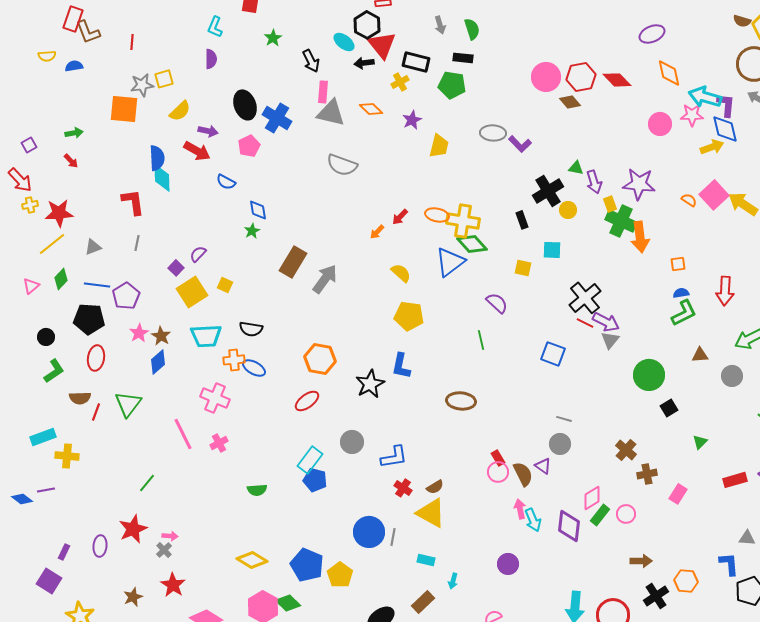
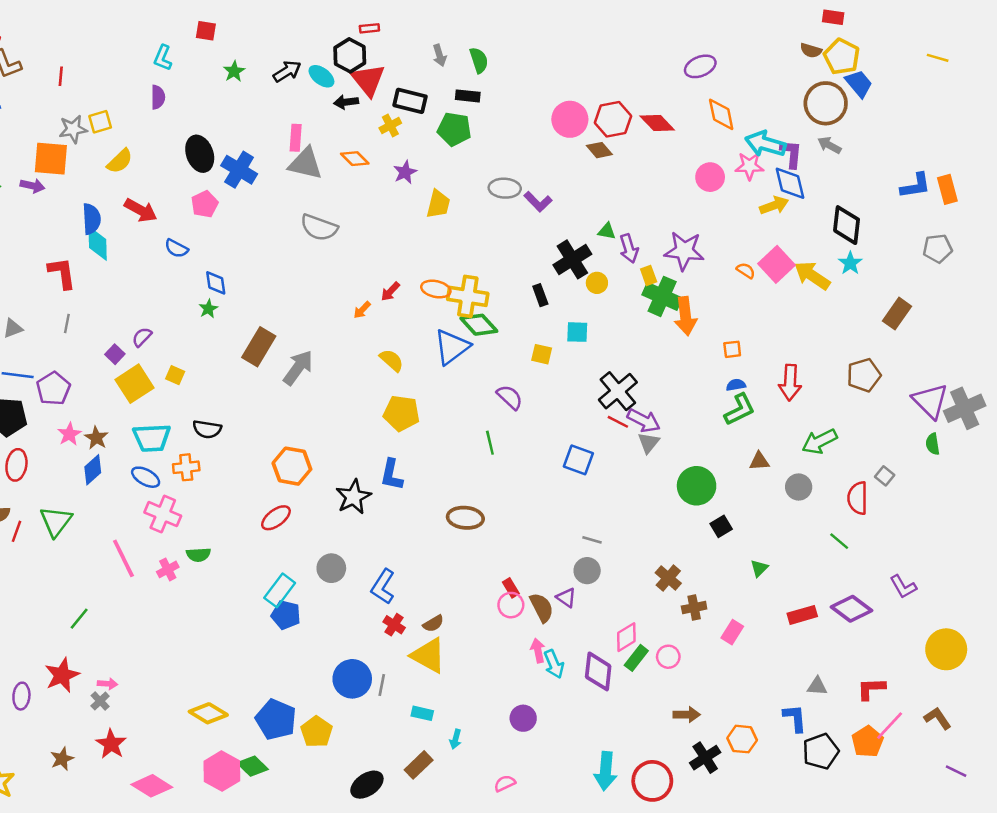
black arrow: (311, 61) -> (287, 71), moved, turned -95
purple arrow: (208, 131) -> (32, 186), moved
blue ellipse: (254, 368) -> (146, 477), moved
blue L-shape: (394, 457) -> (383, 587), turned 132
green semicircle: (257, 490) -> (198, 555), moved

